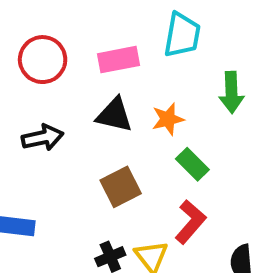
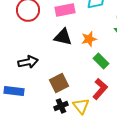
black arrow: (43, 138) -> (28, 62), moved
brown square: (121, 187) -> (59, 83), moved

